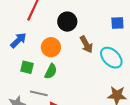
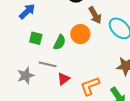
orange circle: (51, 47) -> (80, 34), moved

